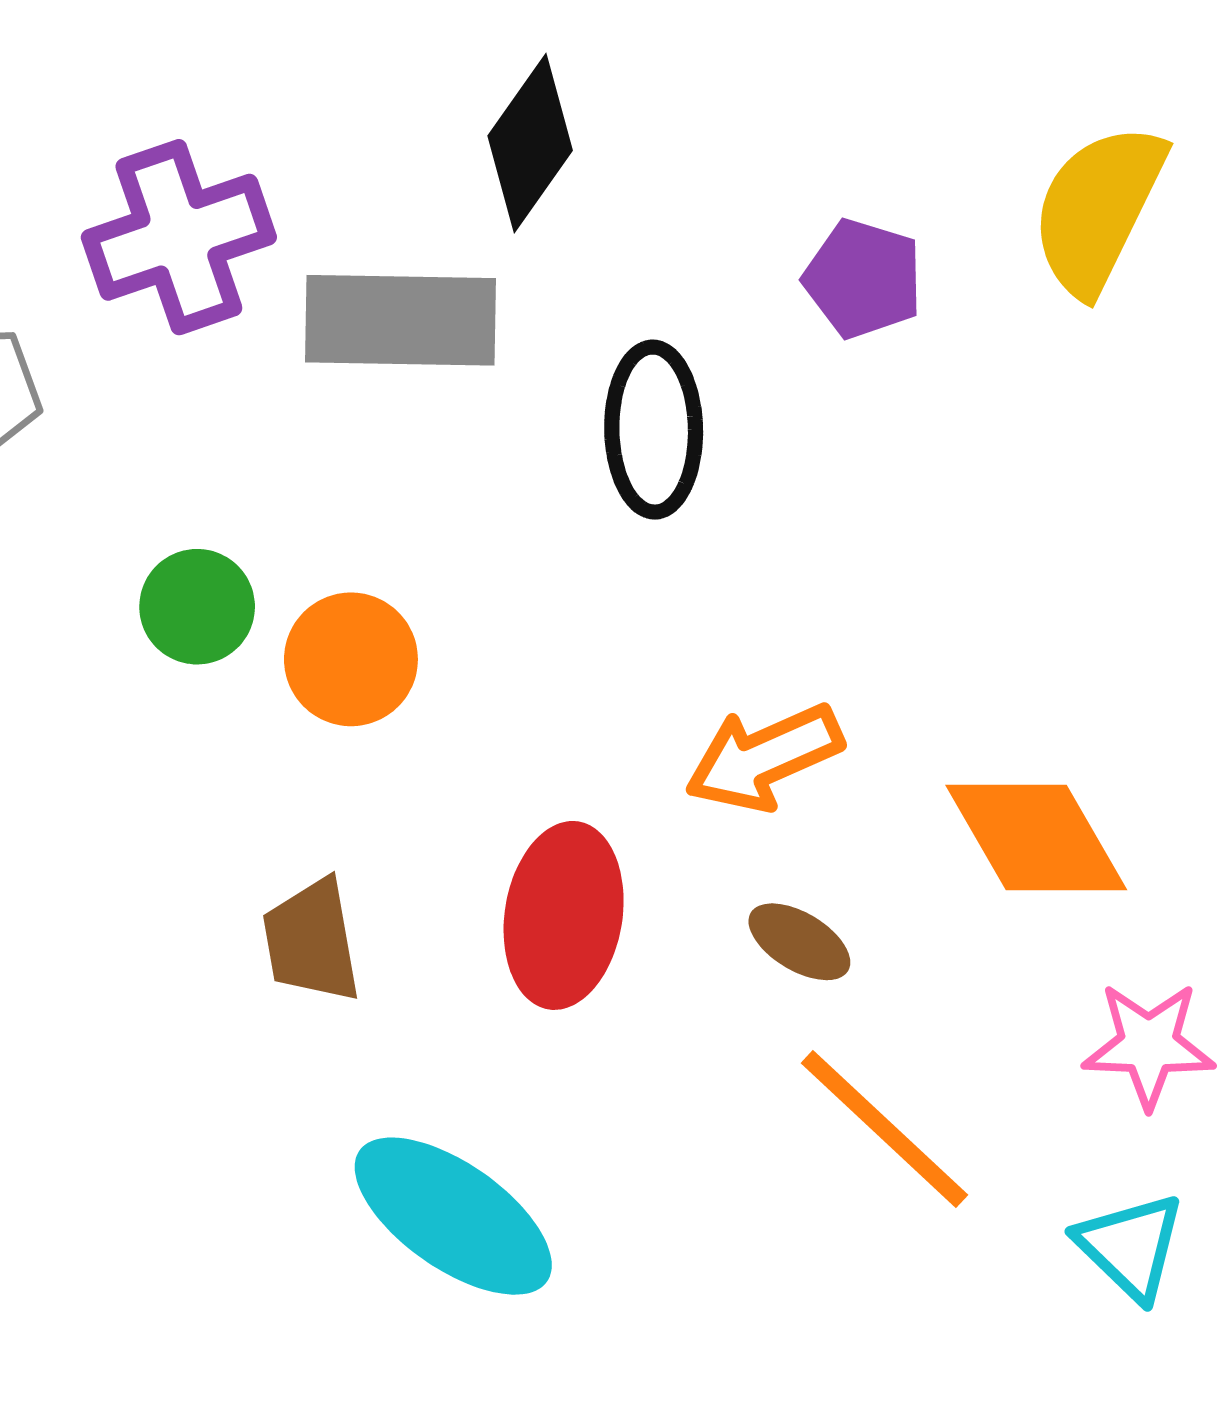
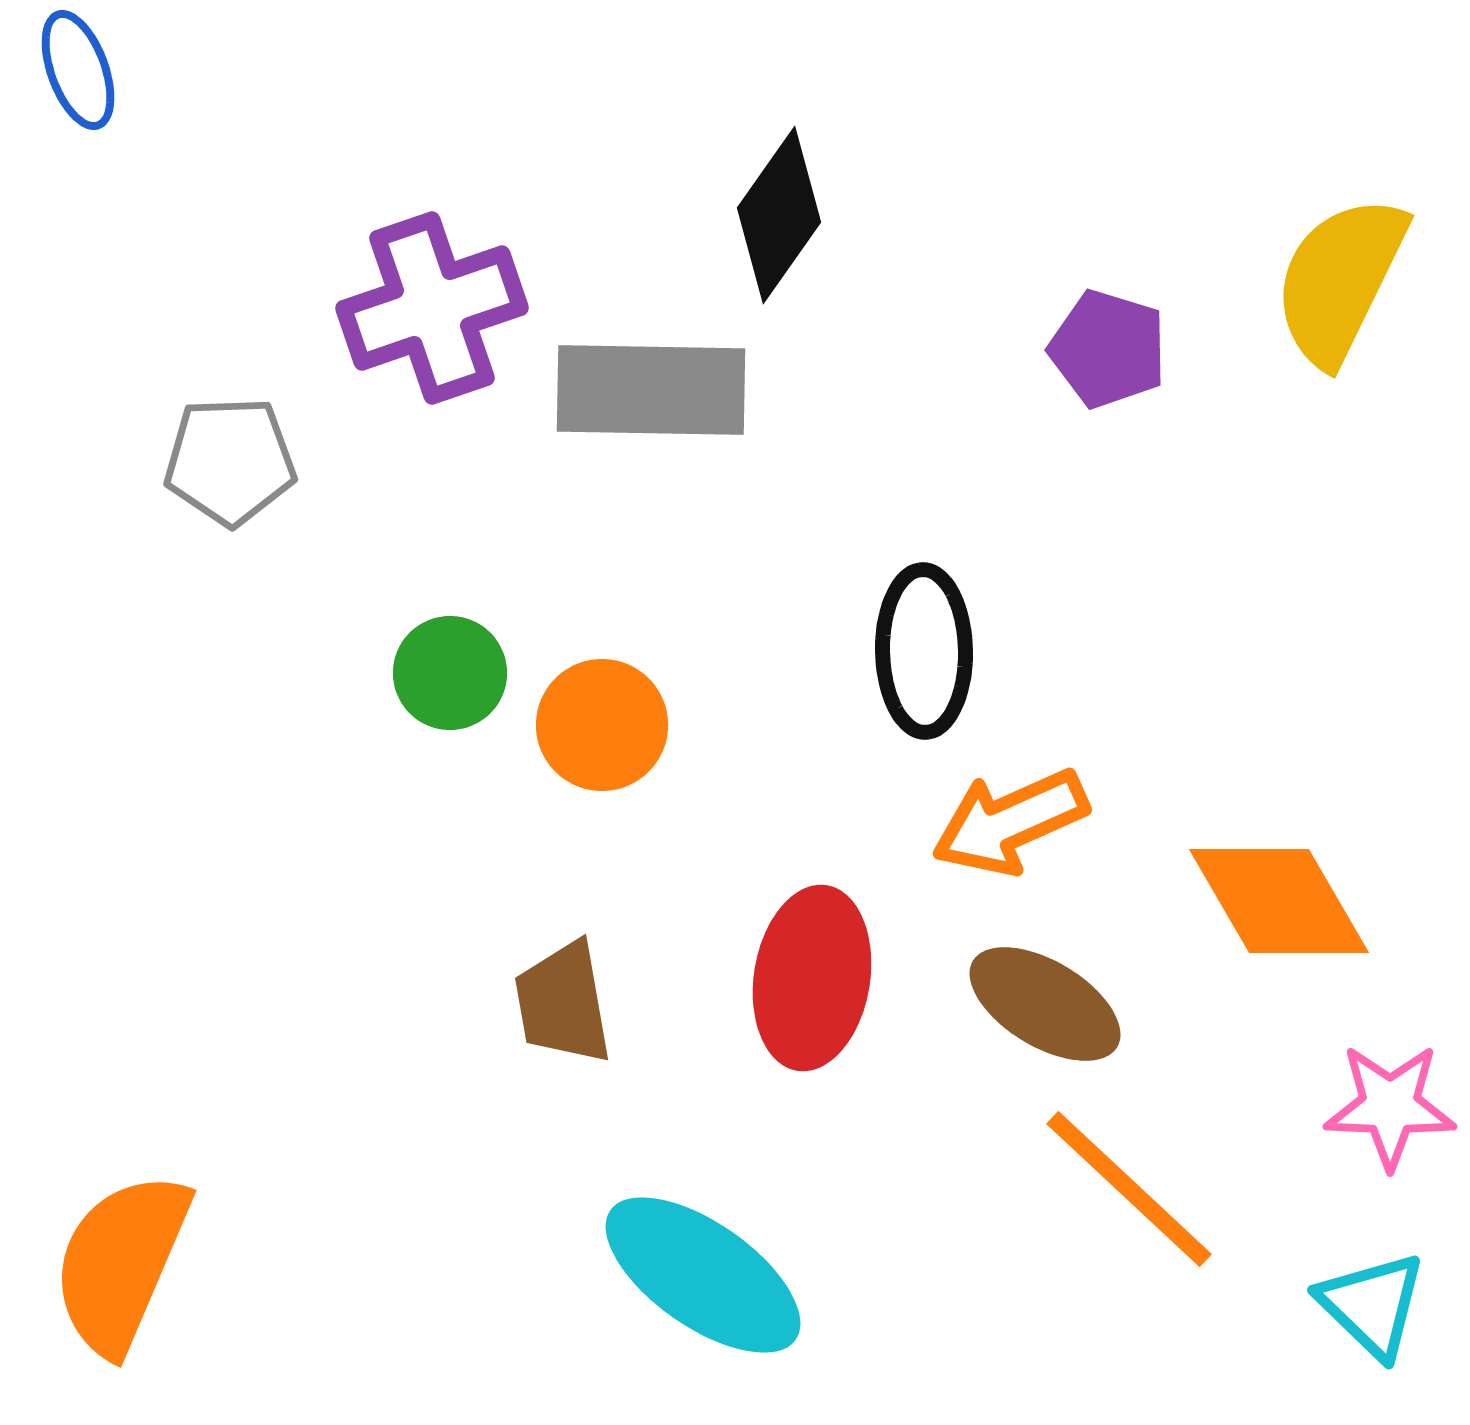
black ellipse: (654, 430) -> (924, 651), moved
brown ellipse: (799, 942) -> (1045, 1004), size x1.5

